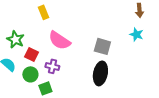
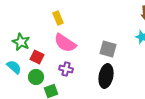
yellow rectangle: (43, 12) -> (58, 18), moved
purple cross: (52, 66) -> (66, 69), moved

